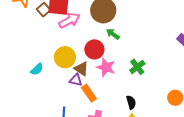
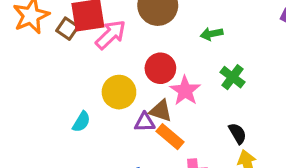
green arrow: (113, 34) -> (212, 34), moved, turned -32
pink star: (106, 67) -> (185, 91), turned 30
brown triangle: (81, 69) -> (161, 111), moved

